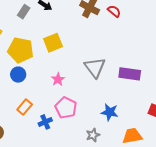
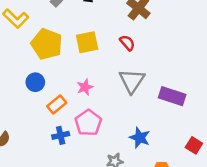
red semicircle: (114, 11) -> (127, 43), moved
blue circle: (18, 75) -> (35, 82), moved
orange rectangle: (25, 107) -> (57, 105), moved

